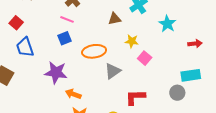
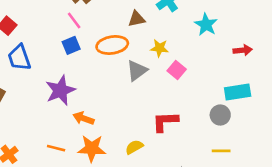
pink line: (67, 19) -> (74, 21), turned 32
orange ellipse: (94, 51) -> (112, 45), moved
gray triangle: (113, 71) -> (137, 71), moved
purple star: (56, 72) -> (60, 90), turned -30

